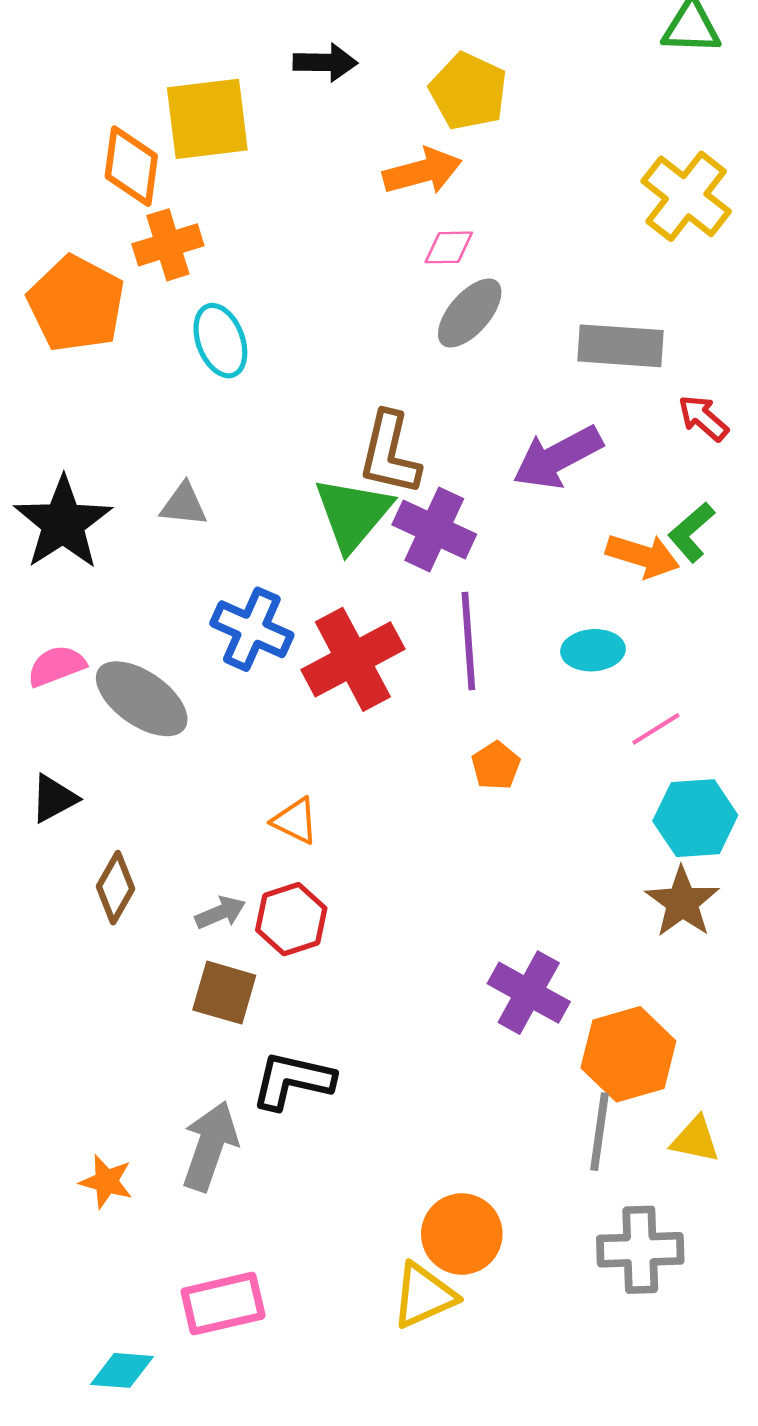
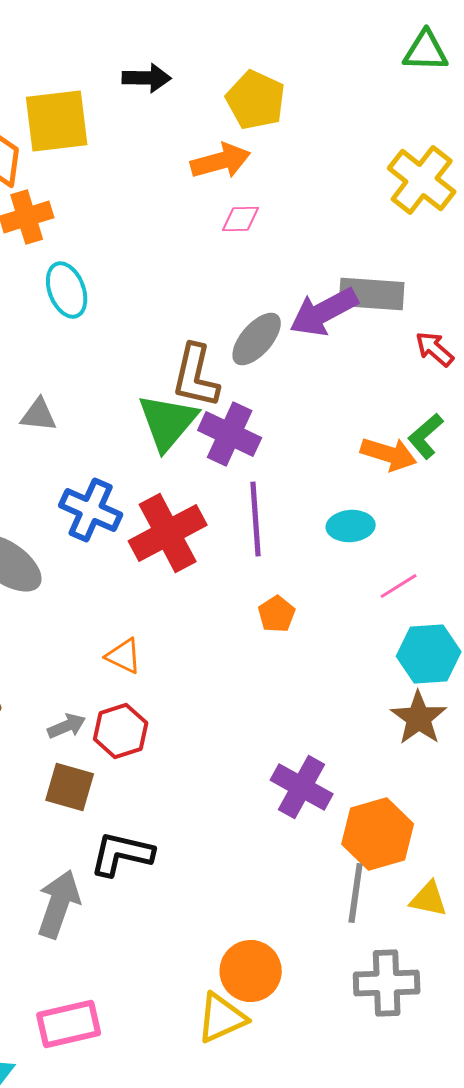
gray ellipse: (470, 313) -> (257, 339), moved
purple arrow: (558, 457) -> (324, 312), moved

